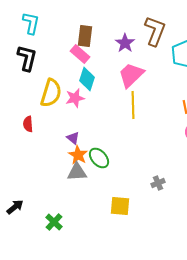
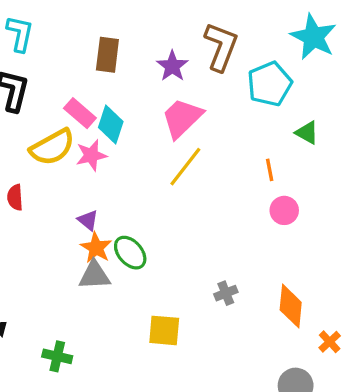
pink rectangle: (80, 54) -> (80, 113), moved
yellow semicircle: (51, 93) -> (52, 147), turned 44
yellow line: (133, 105) -> (185, 167), turned 40
green cross: (54, 222) -> (57, 356), turned -30

